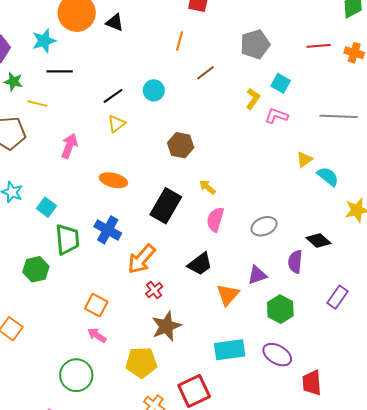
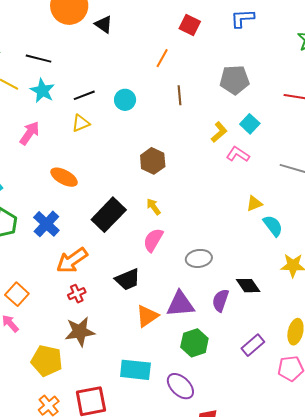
cyan star: (44, 41) -> (42, 91), moved, turned 30
brown line: (205, 73) -> (179, 95), turned -72
brown hexagon: (181, 145) -> (153, 161), moved
purple triangle: (257, 275) -> (180, 304), size x1.4

